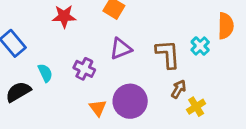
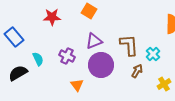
cyan cross: (200, 46) -> (153, 54), moved
purple circle: (130, 101) -> (101, 65), moved
yellow cross: (196, 107) -> (164, 84), moved

